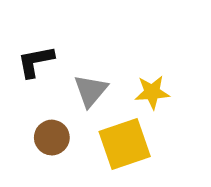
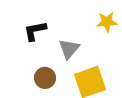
yellow star: (152, 92) -> (107, 22), moved

